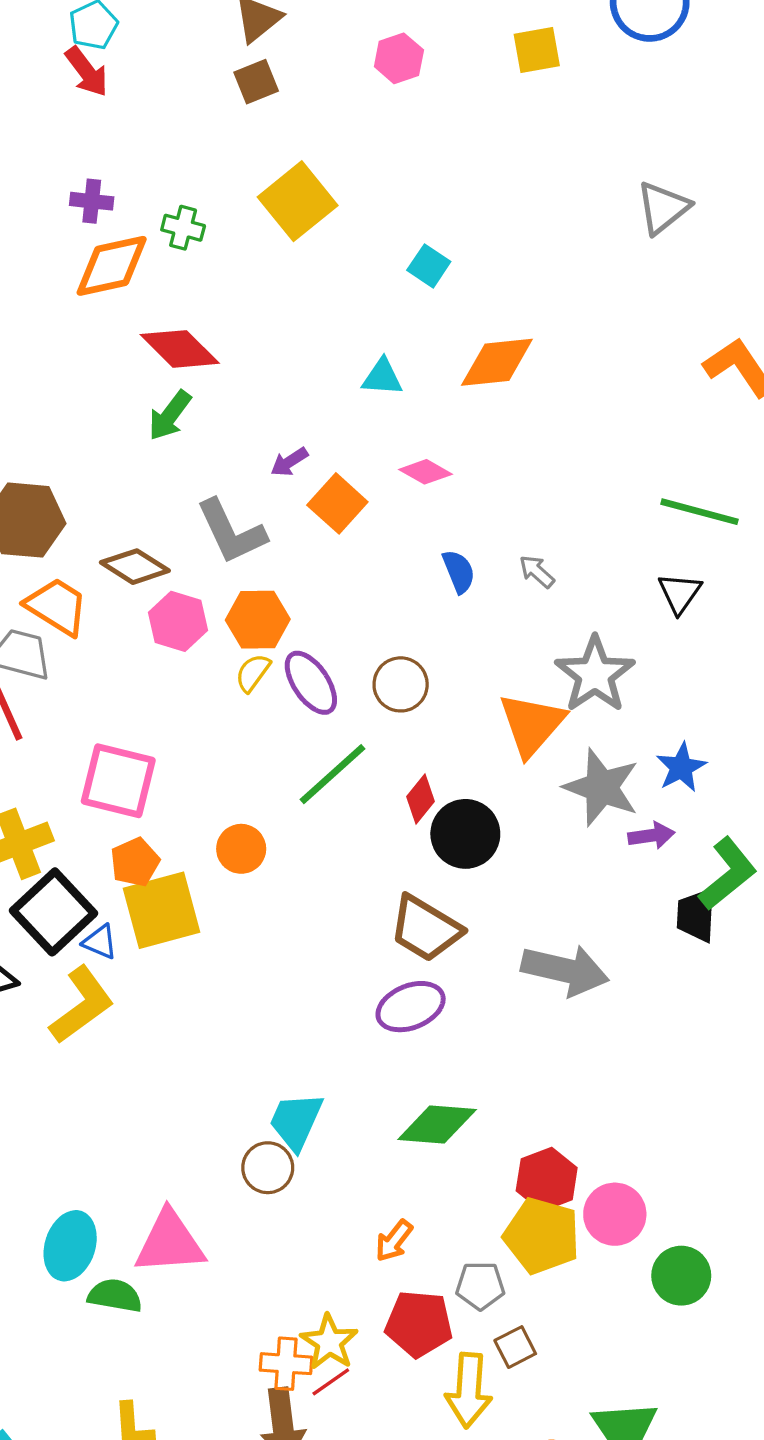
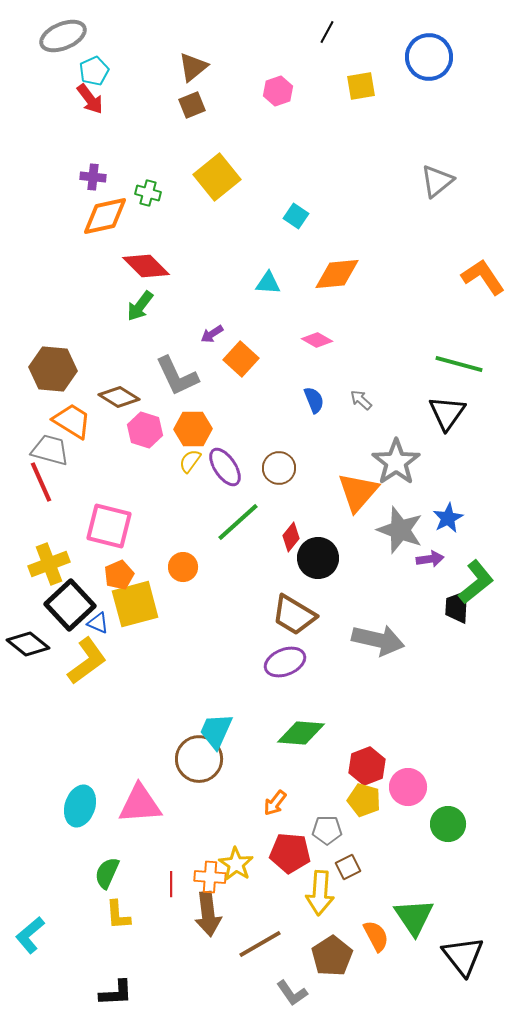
pink diamond: (425, 472) -> (317, 340), moved
black triangle: (680, 593) -> (447, 413), size x1.4
brown circle: (268, 1168) -> (199, 759), size x1.5
yellow pentagon: (542, 1236) -> (364, 800), size x0.7
green semicircle: (115, 1296) -> (107, 873), moved, turned -76
red line: (331, 1382) -> (171, 884), moved, turned -55

